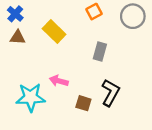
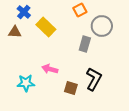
blue cross: (15, 14) -> (24, 12), moved
gray circle: (133, 16) -> (102, 26), moved
cyan star: (31, 97) -> (26, 83), size x0.7

